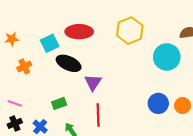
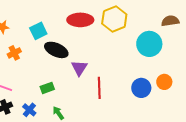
red ellipse: (79, 32) -> (80, 20), moved
orange circle: (183, 106) -> (164, 82), moved
red line: (98, 115) -> (99, 88), moved

